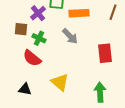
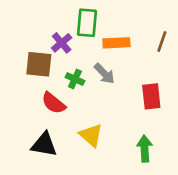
brown square: (21, 29) -> (39, 64), size x1.5
green cross: (39, 38) -> (75, 79), moved
black triangle: (25, 89) -> (44, 145), size x1.5

